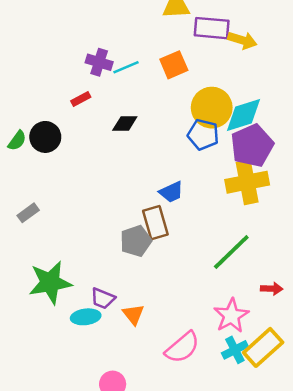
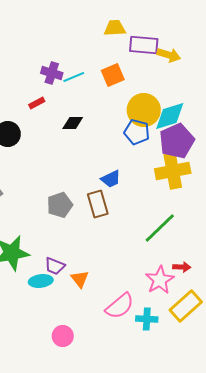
gray pentagon: (136, 241) -> (60, 205), moved
red arrow: (272, 289) -> (182, 267), moved
cyan cross: (235, 350) -> (147, 319), moved, turned 30

